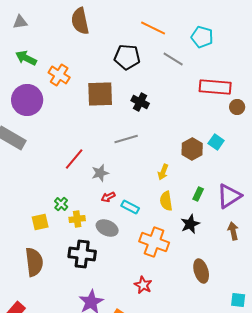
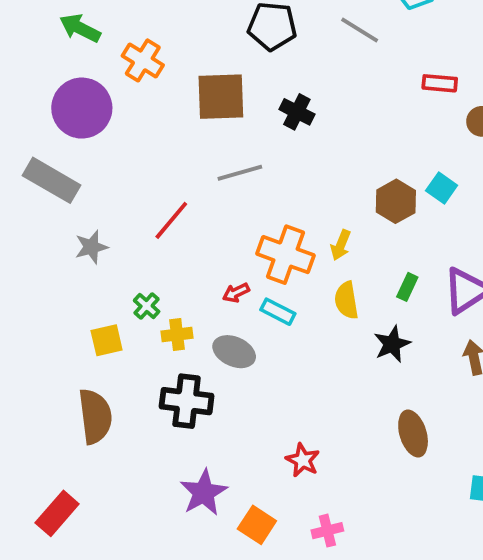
red rectangle: (215, 87) -> (440, 83), size x0.6
gray line: (126, 139) -> (240, 173), moved
gray star: (100, 173) -> (91, 247), moved
orange cross: (154, 242) -> (286, 255), moved

